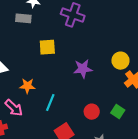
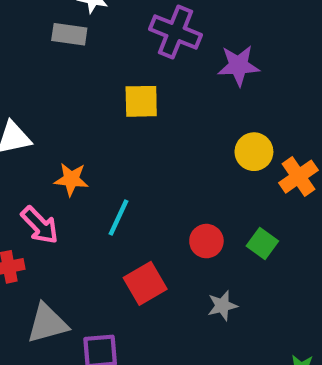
yellow square: (47, 47) -> (141, 101), moved
yellow circle: (120, 61) -> (254, 152), moved
purple star: (83, 69) -> (238, 66), moved

